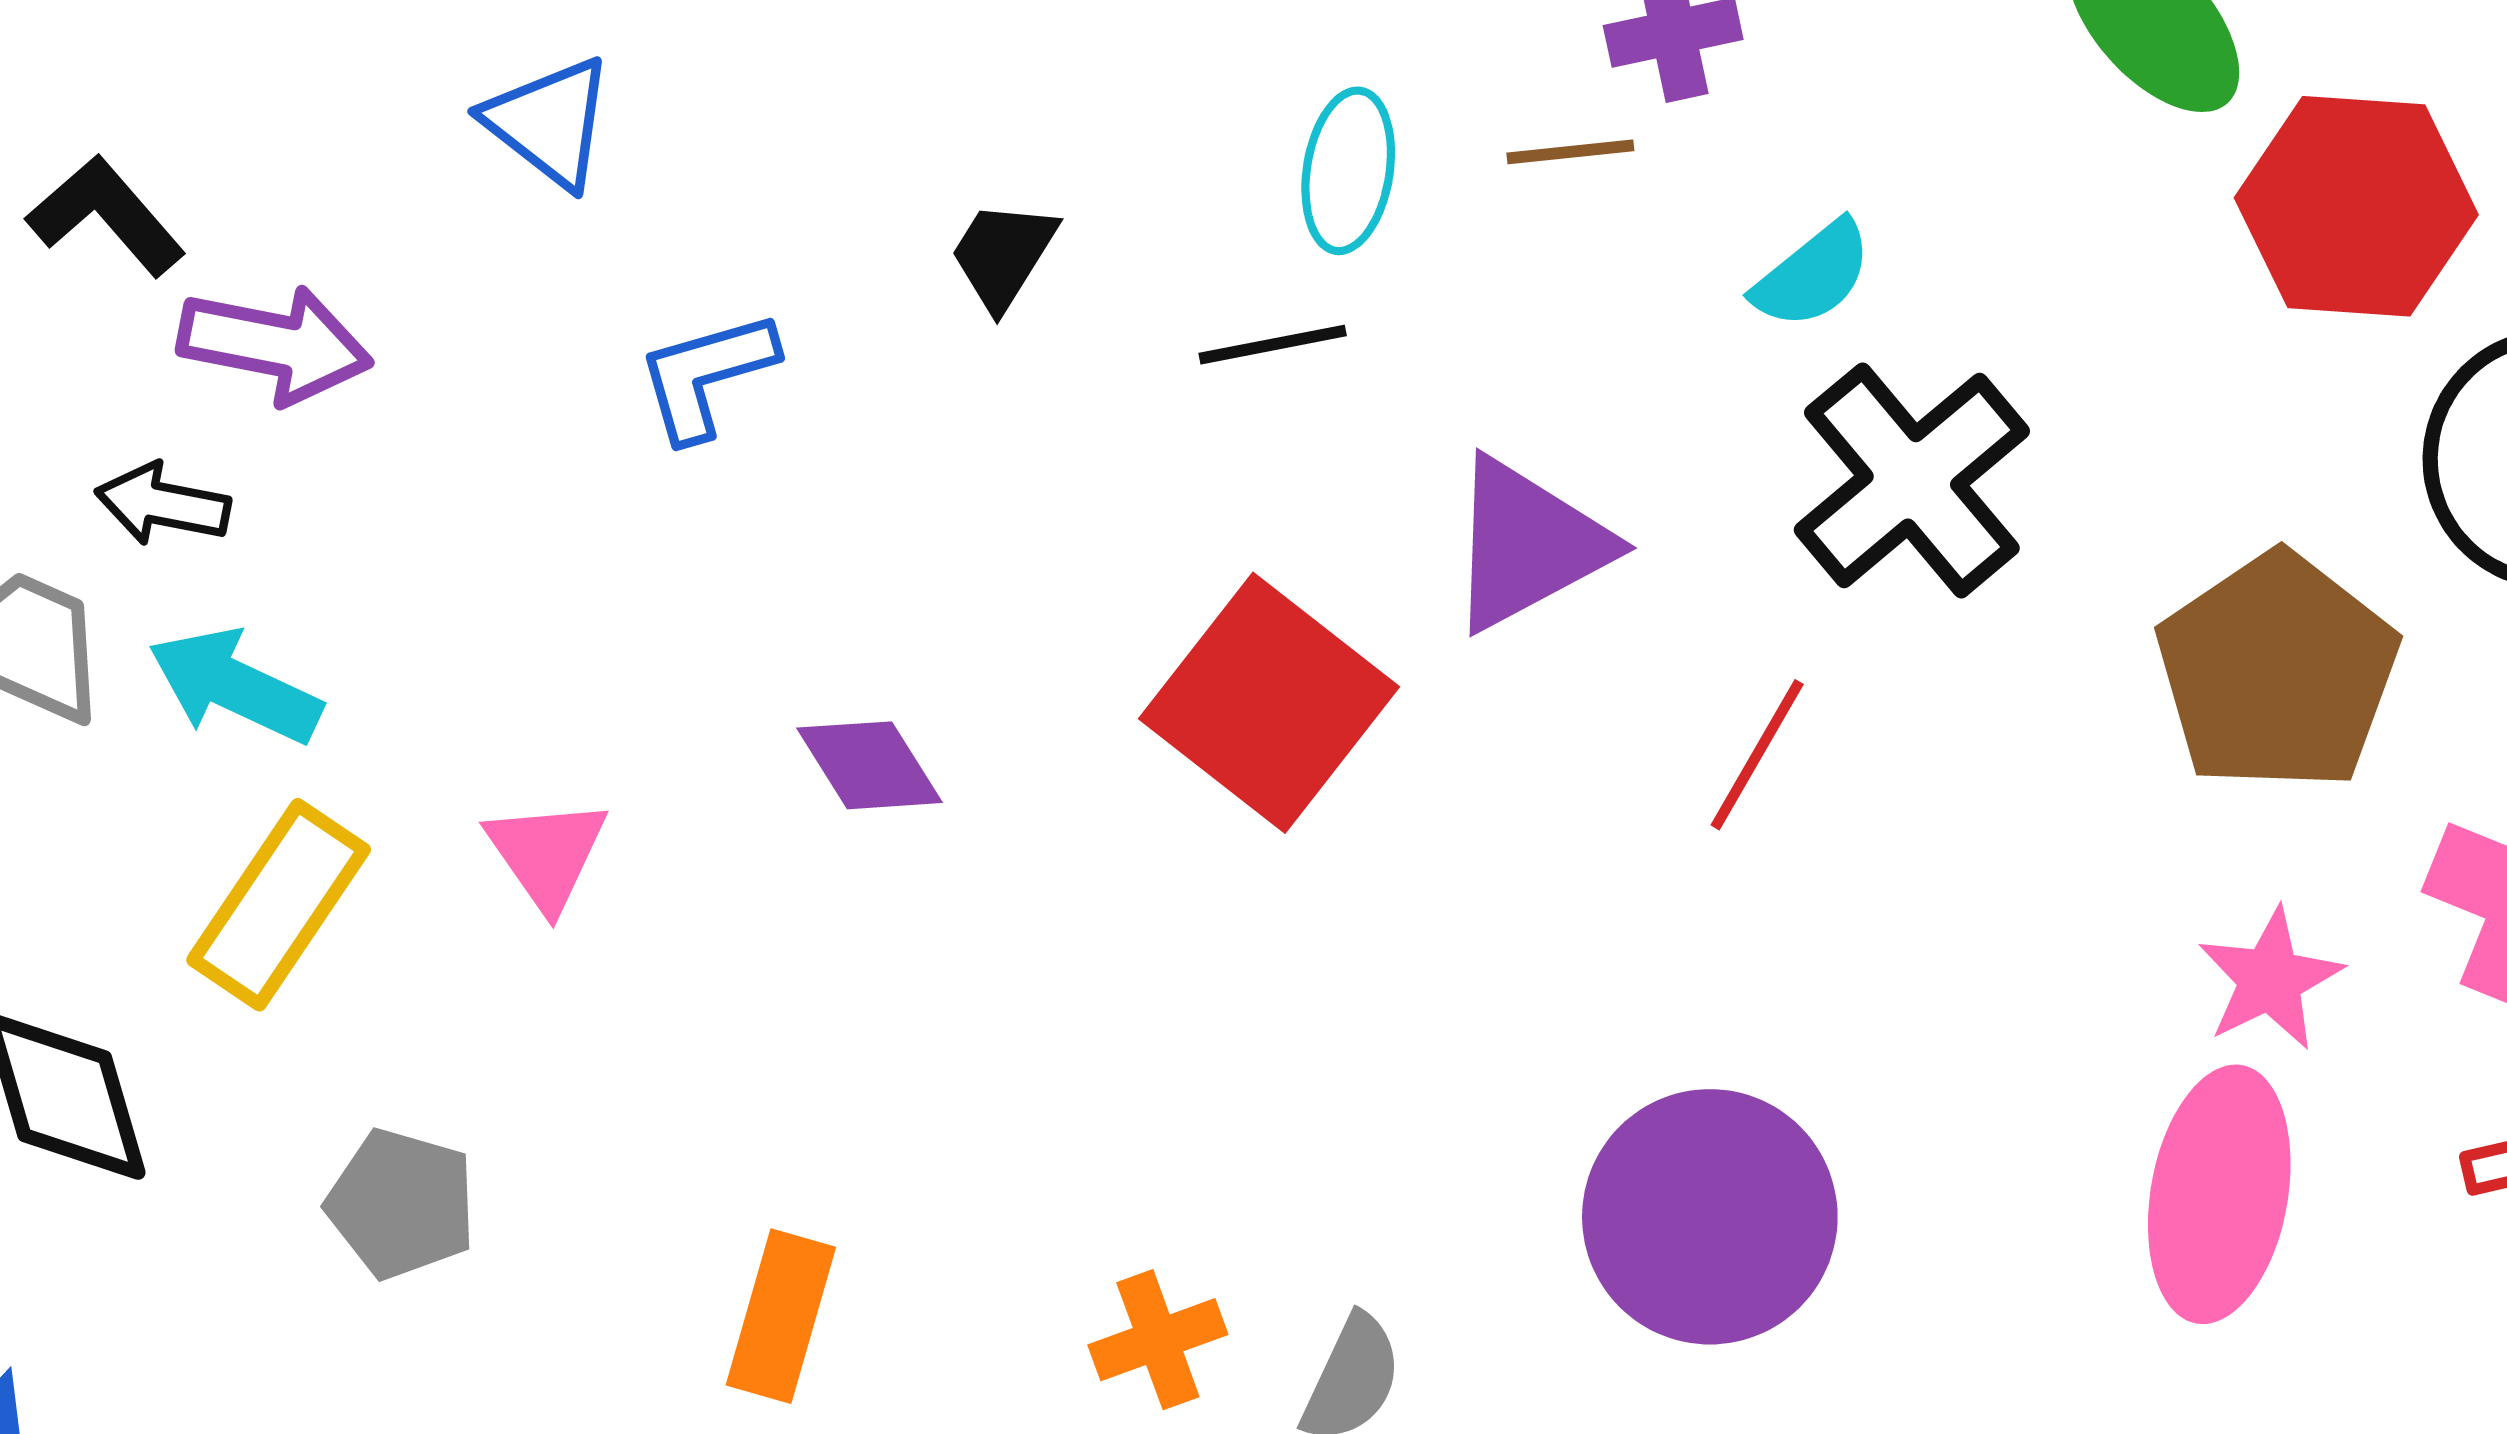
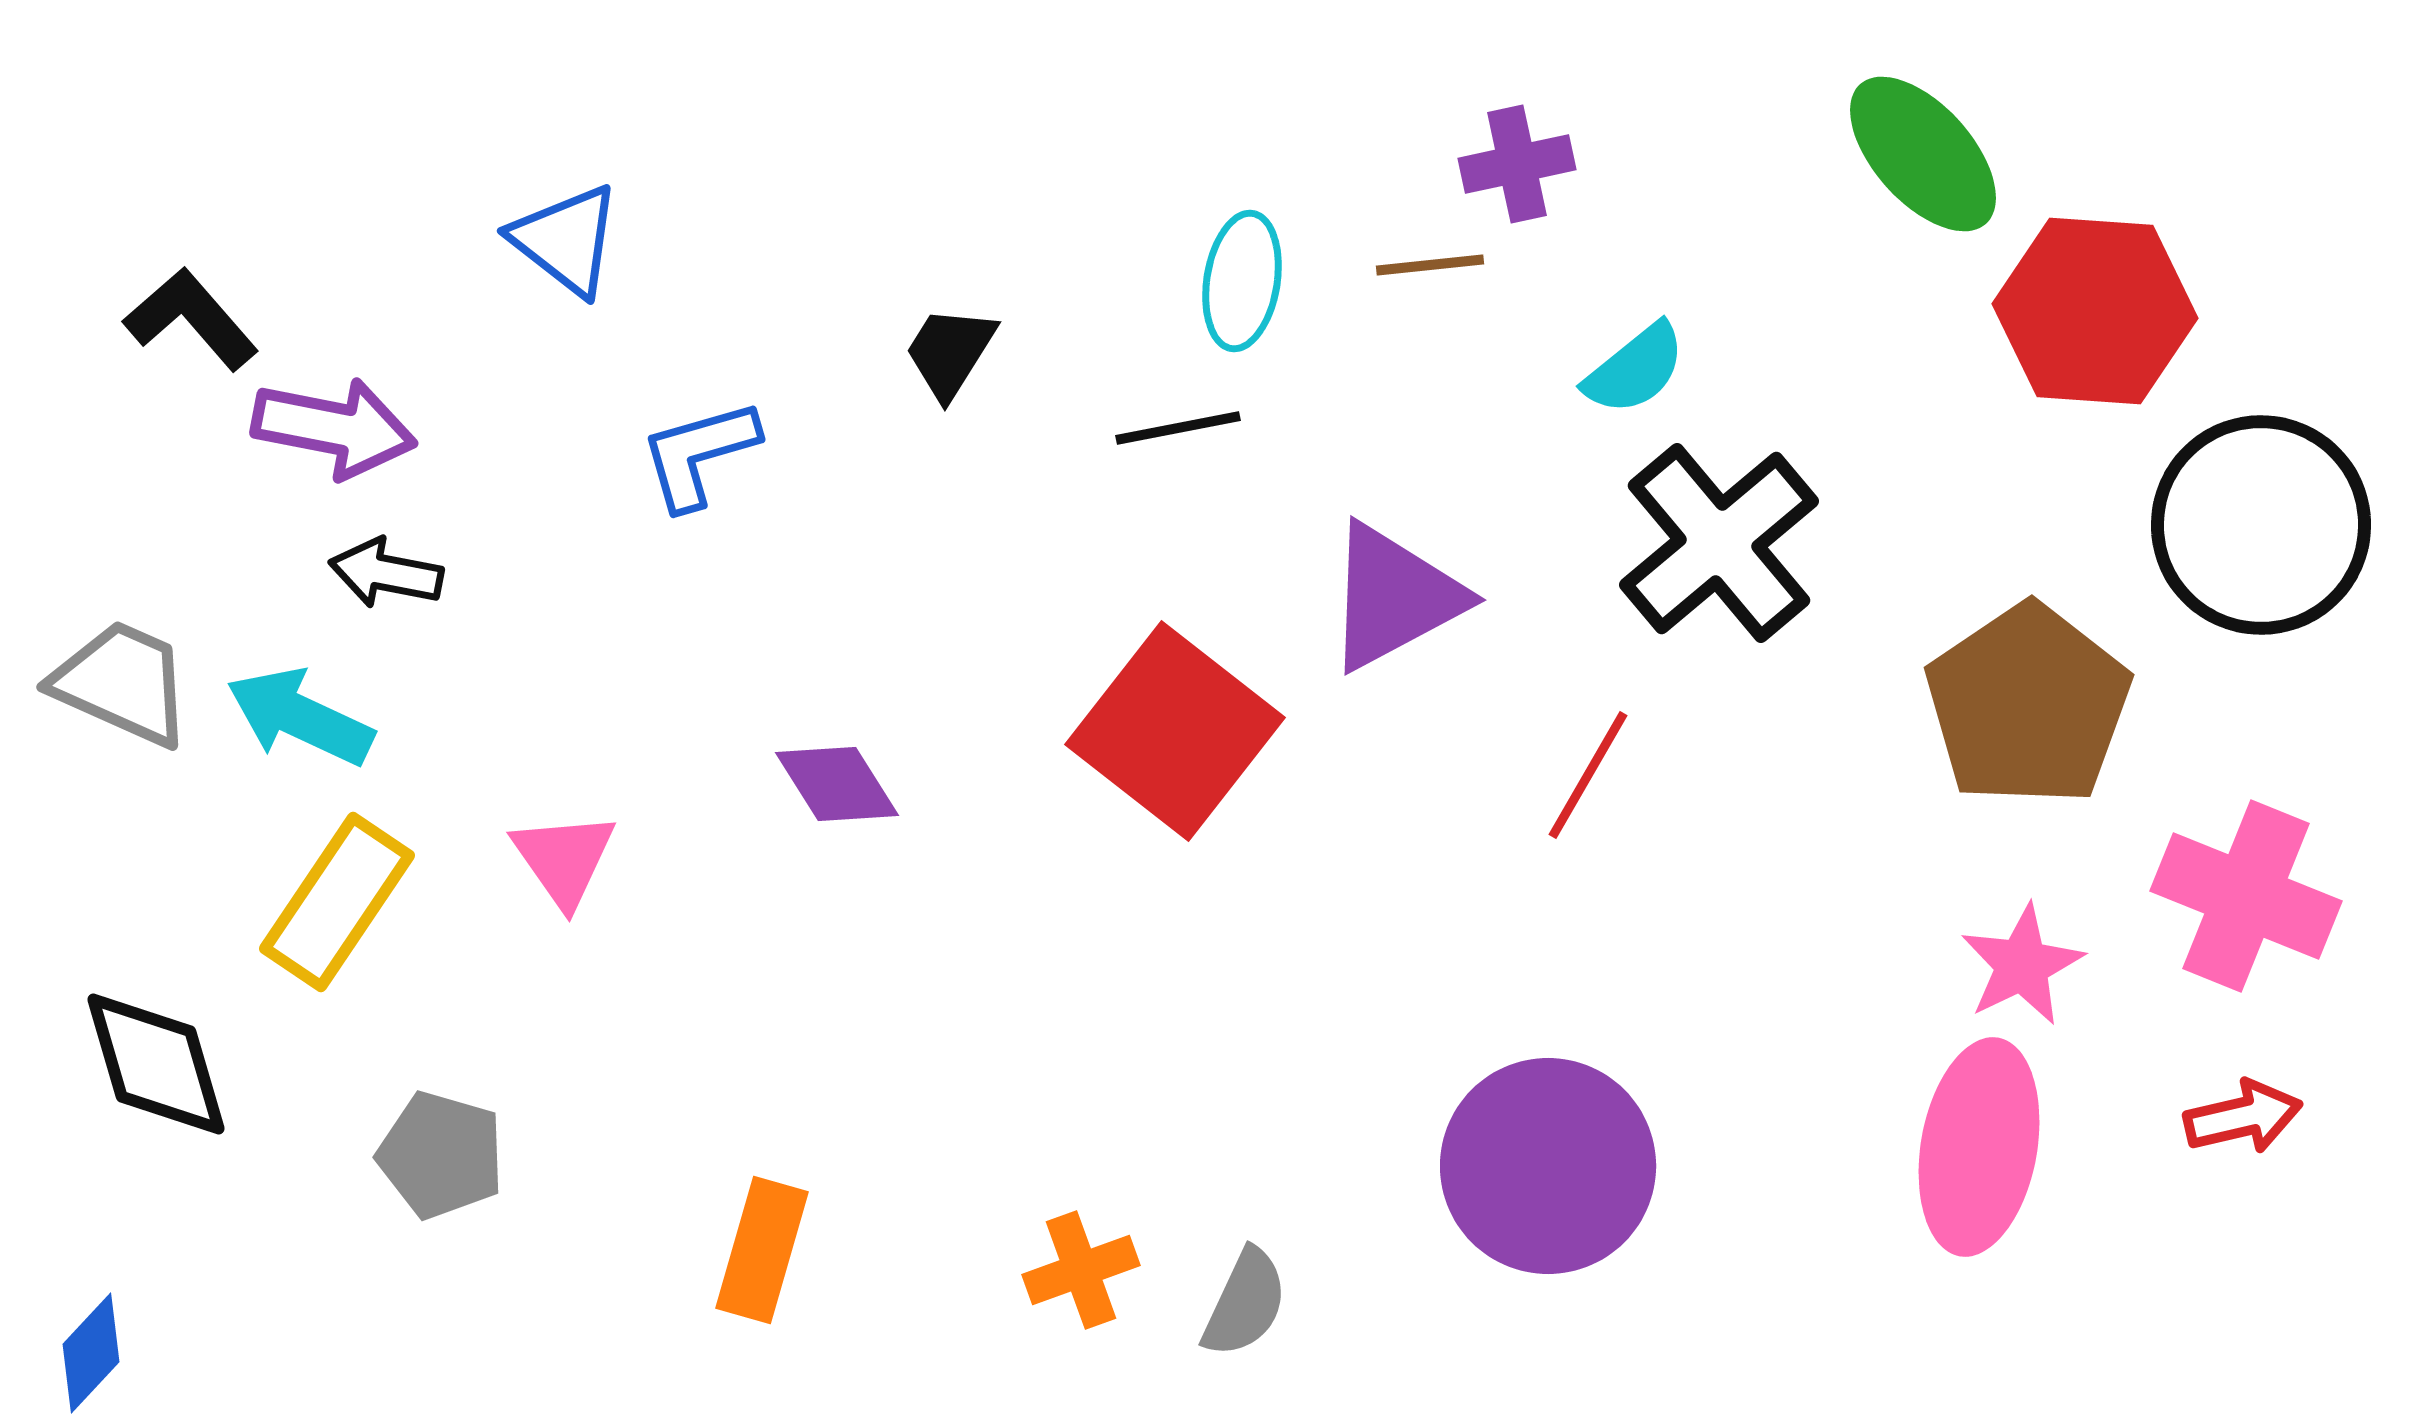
black arrow: (163, 504) -> (386, 573), moved

